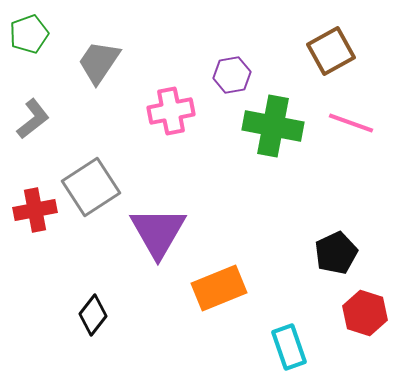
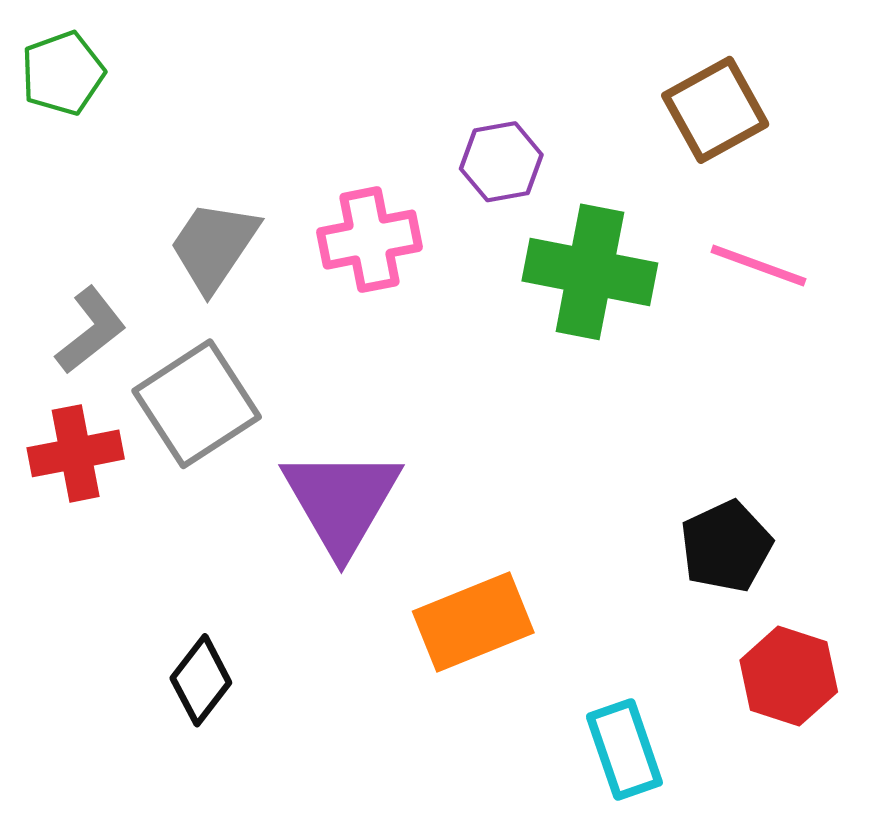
gray trapezoid: (99, 62) -> (214, 246), moved
gray L-shape: (33, 119) -> (91, 330), moved

